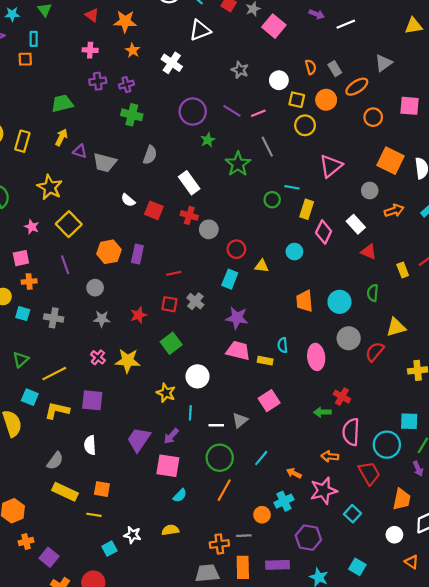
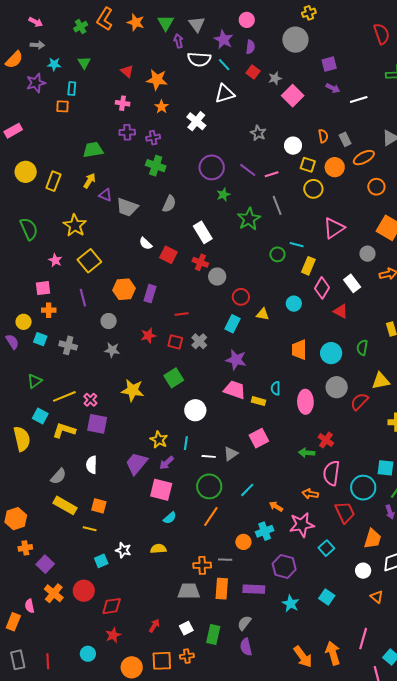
red triangle: (369, 252) -> (341, 311), moved
red star: (139, 315) -> (148, 336), moved
pink cross: (98, 357) -> (90, 400), moved
yellow star: (166, 393) -> (159, 440), moved

